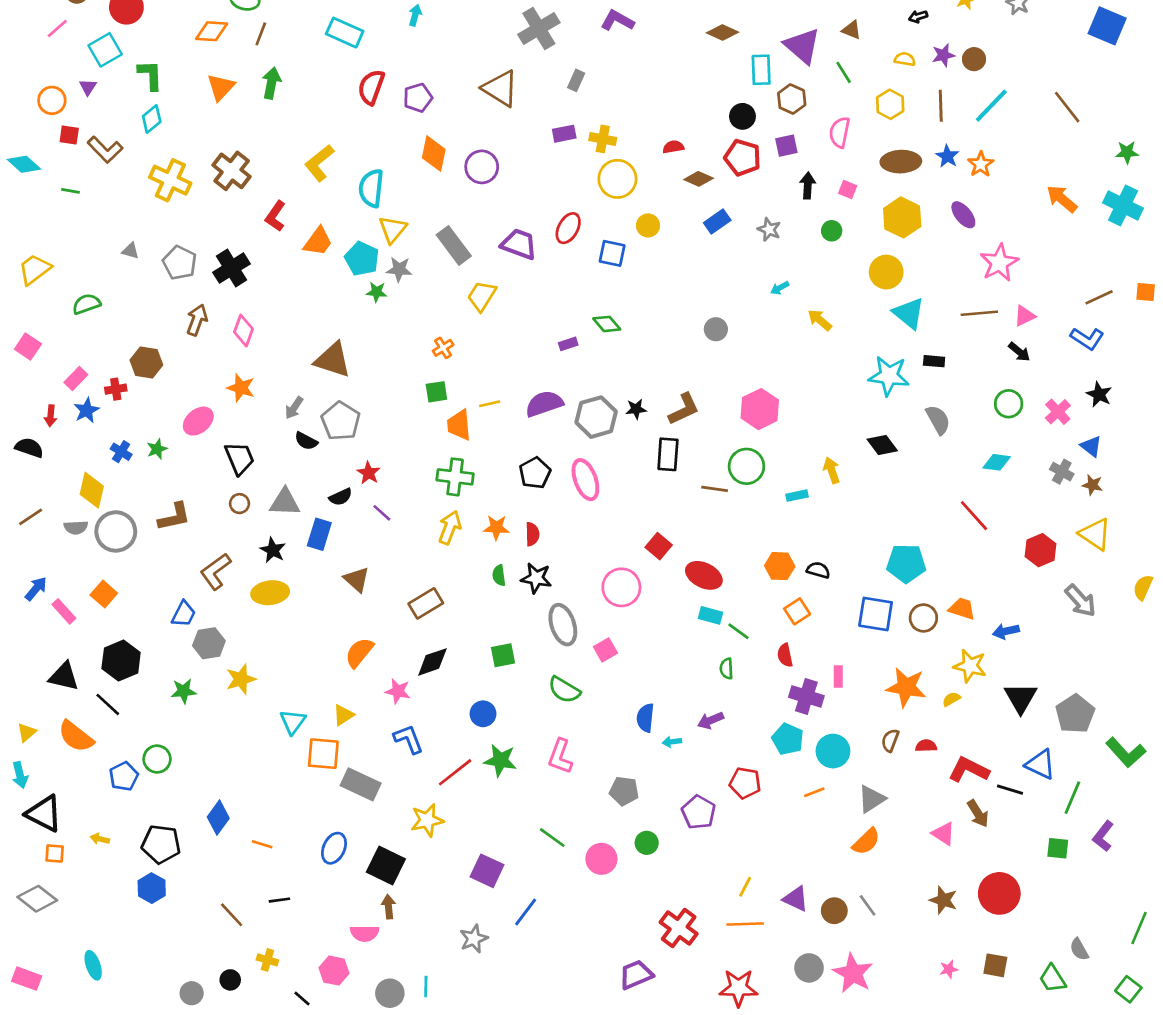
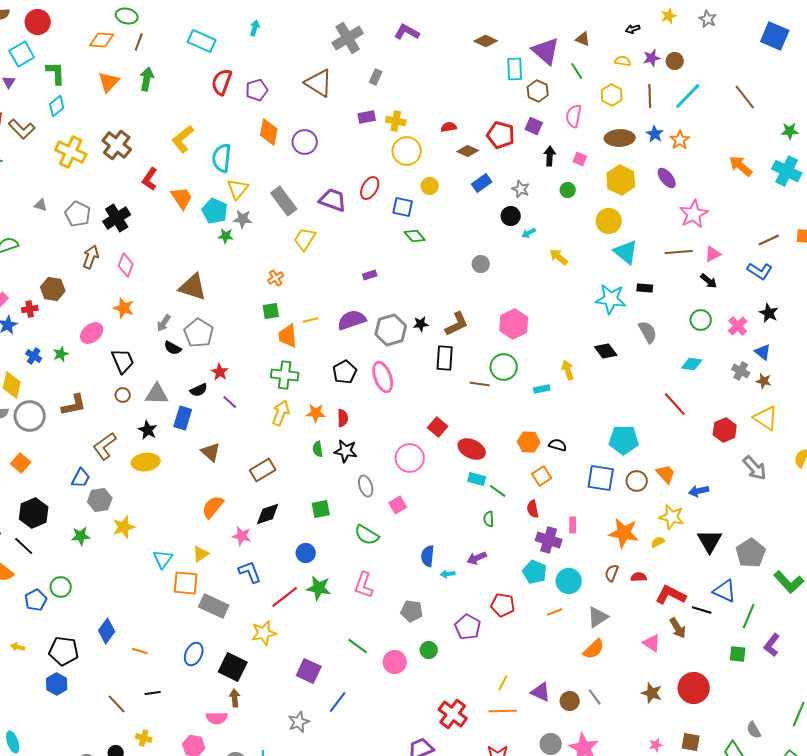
black circle: (742, 116) -> (511, 216), moved
purple square: (786, 146) -> (534, 126), turned 36
orange trapezoid: (318, 241) -> (182, 198), turned -70
green diamond: (607, 324) -> (415, 236), moved
orange trapezoid: (962, 609) -> (666, 474), turned 30
gray ellipse: (563, 625) -> (366, 486), size x0.7

